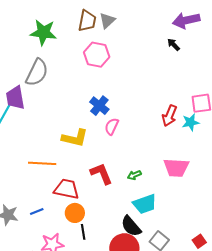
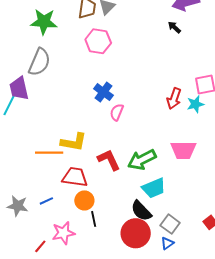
yellow L-shape: (75, 138) -> (74, 142), moved
green arrow: (134, 175) -> (142, 160), size x2.0

